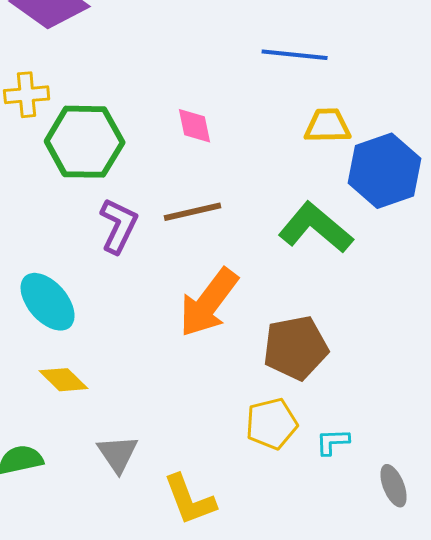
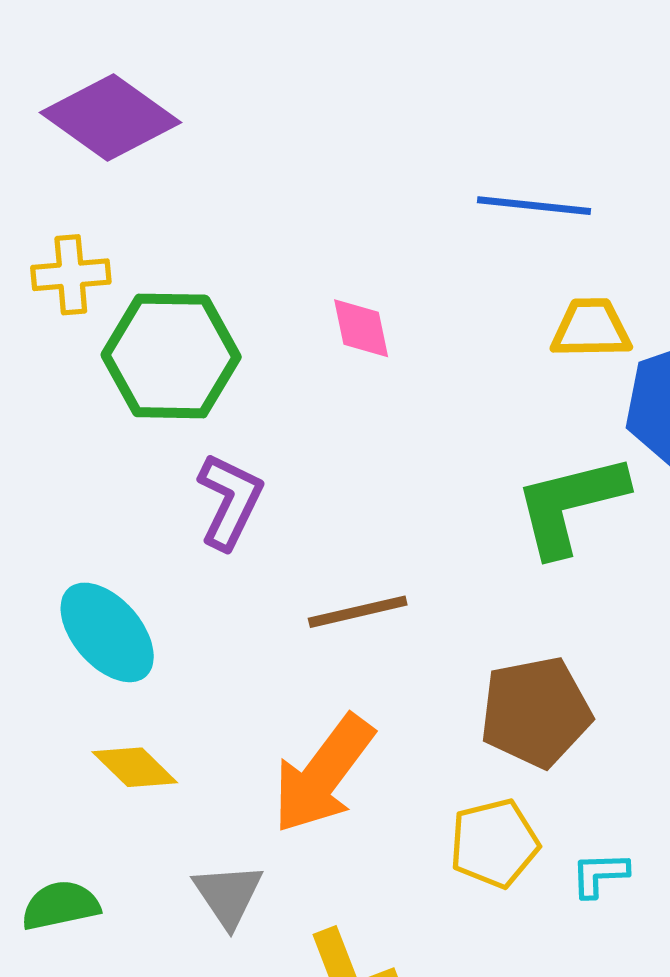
brown line: (193, 212) -> (358, 612), moved
green L-shape: (316, 228) -> (570, 505), turned -54
orange arrow: (209, 303) -> (323, 774), moved

